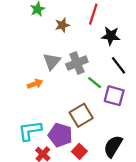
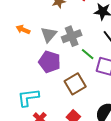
orange arrow: (35, 84) -> (23, 30), moved, turned -136
purple pentagon: (60, 135) -> (50, 62), moved

